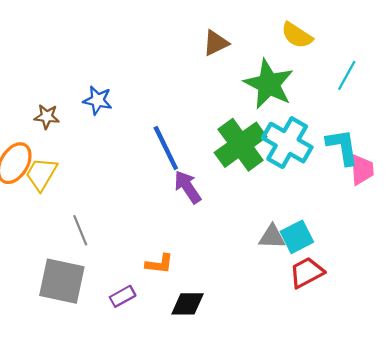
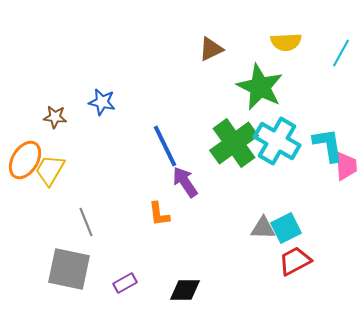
yellow semicircle: (297, 35) -> (286, 42), turned -36
cyan line: (347, 75) -> (341, 53), moved
orange L-shape: (159, 264) -> (159, 214), moved, turned 76

